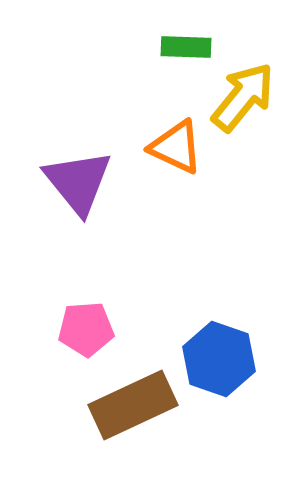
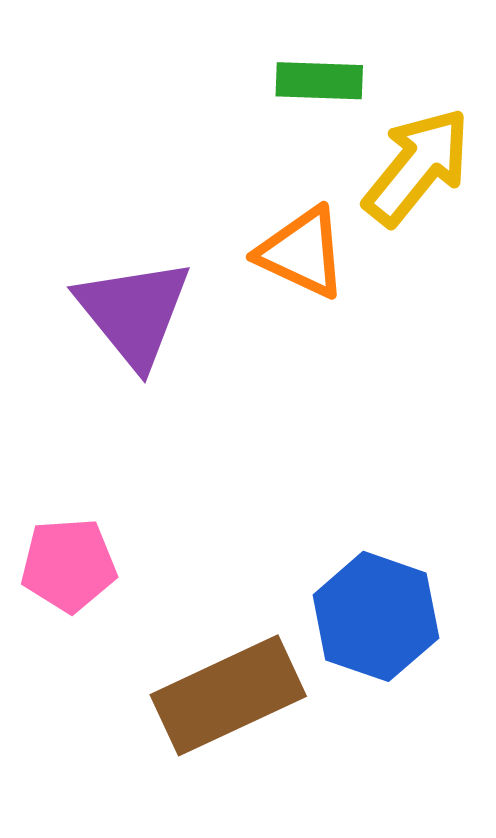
pink pentagon: (86, 329) -> (69, 565), moved

